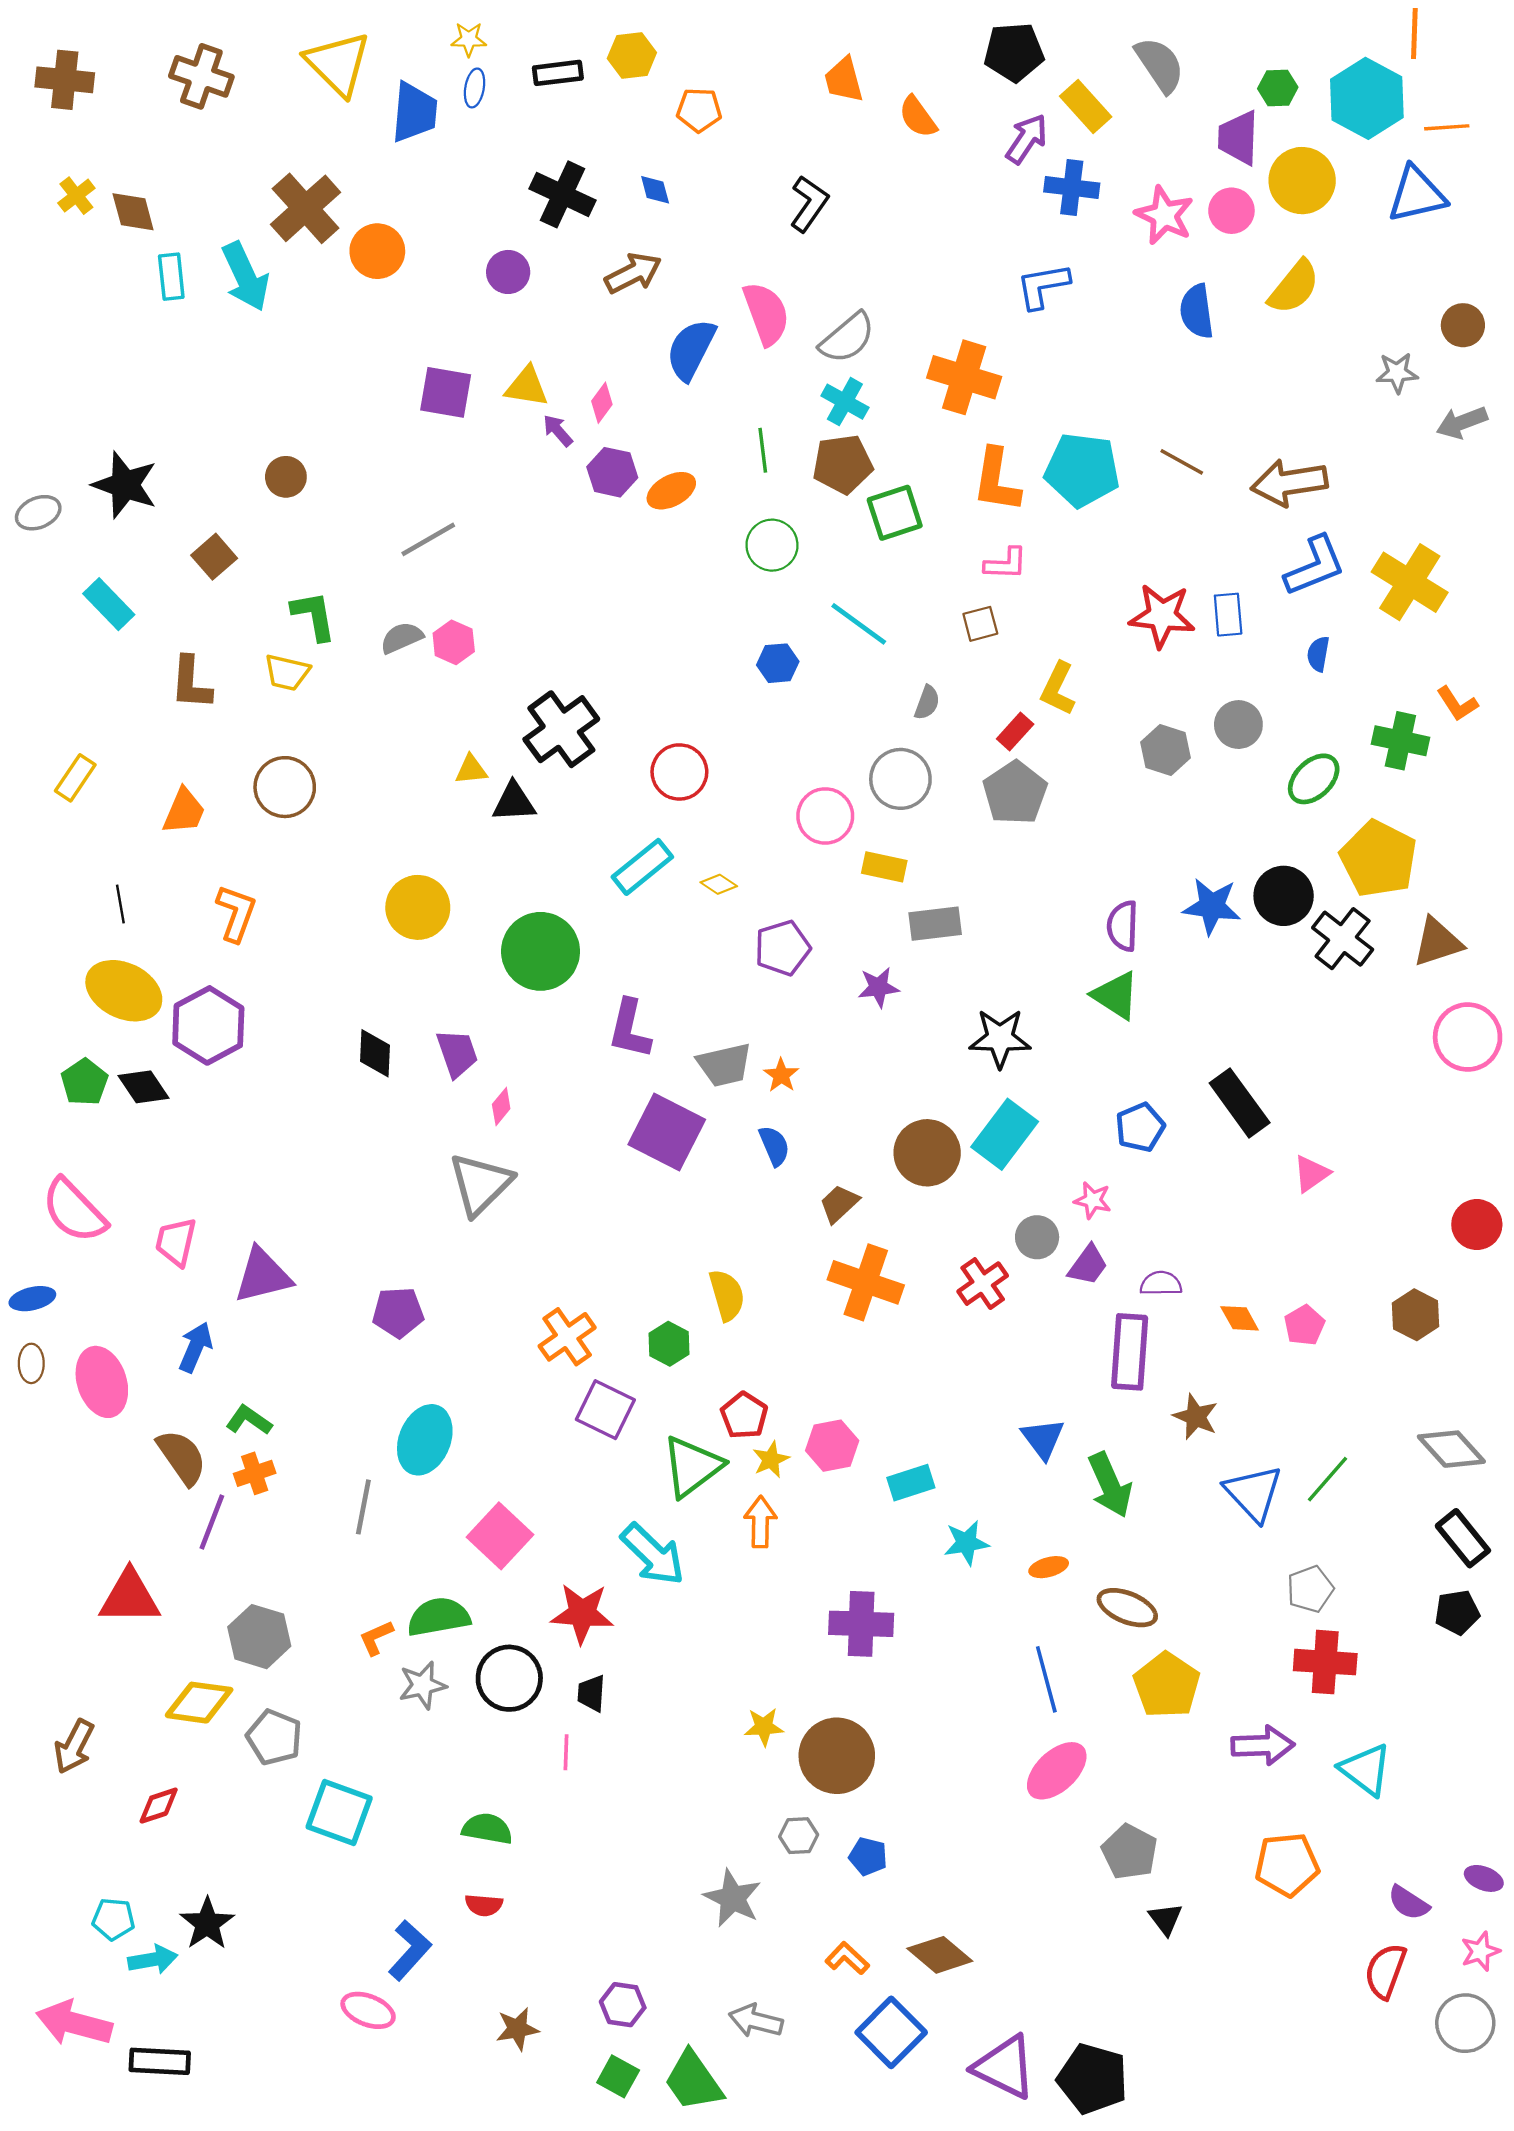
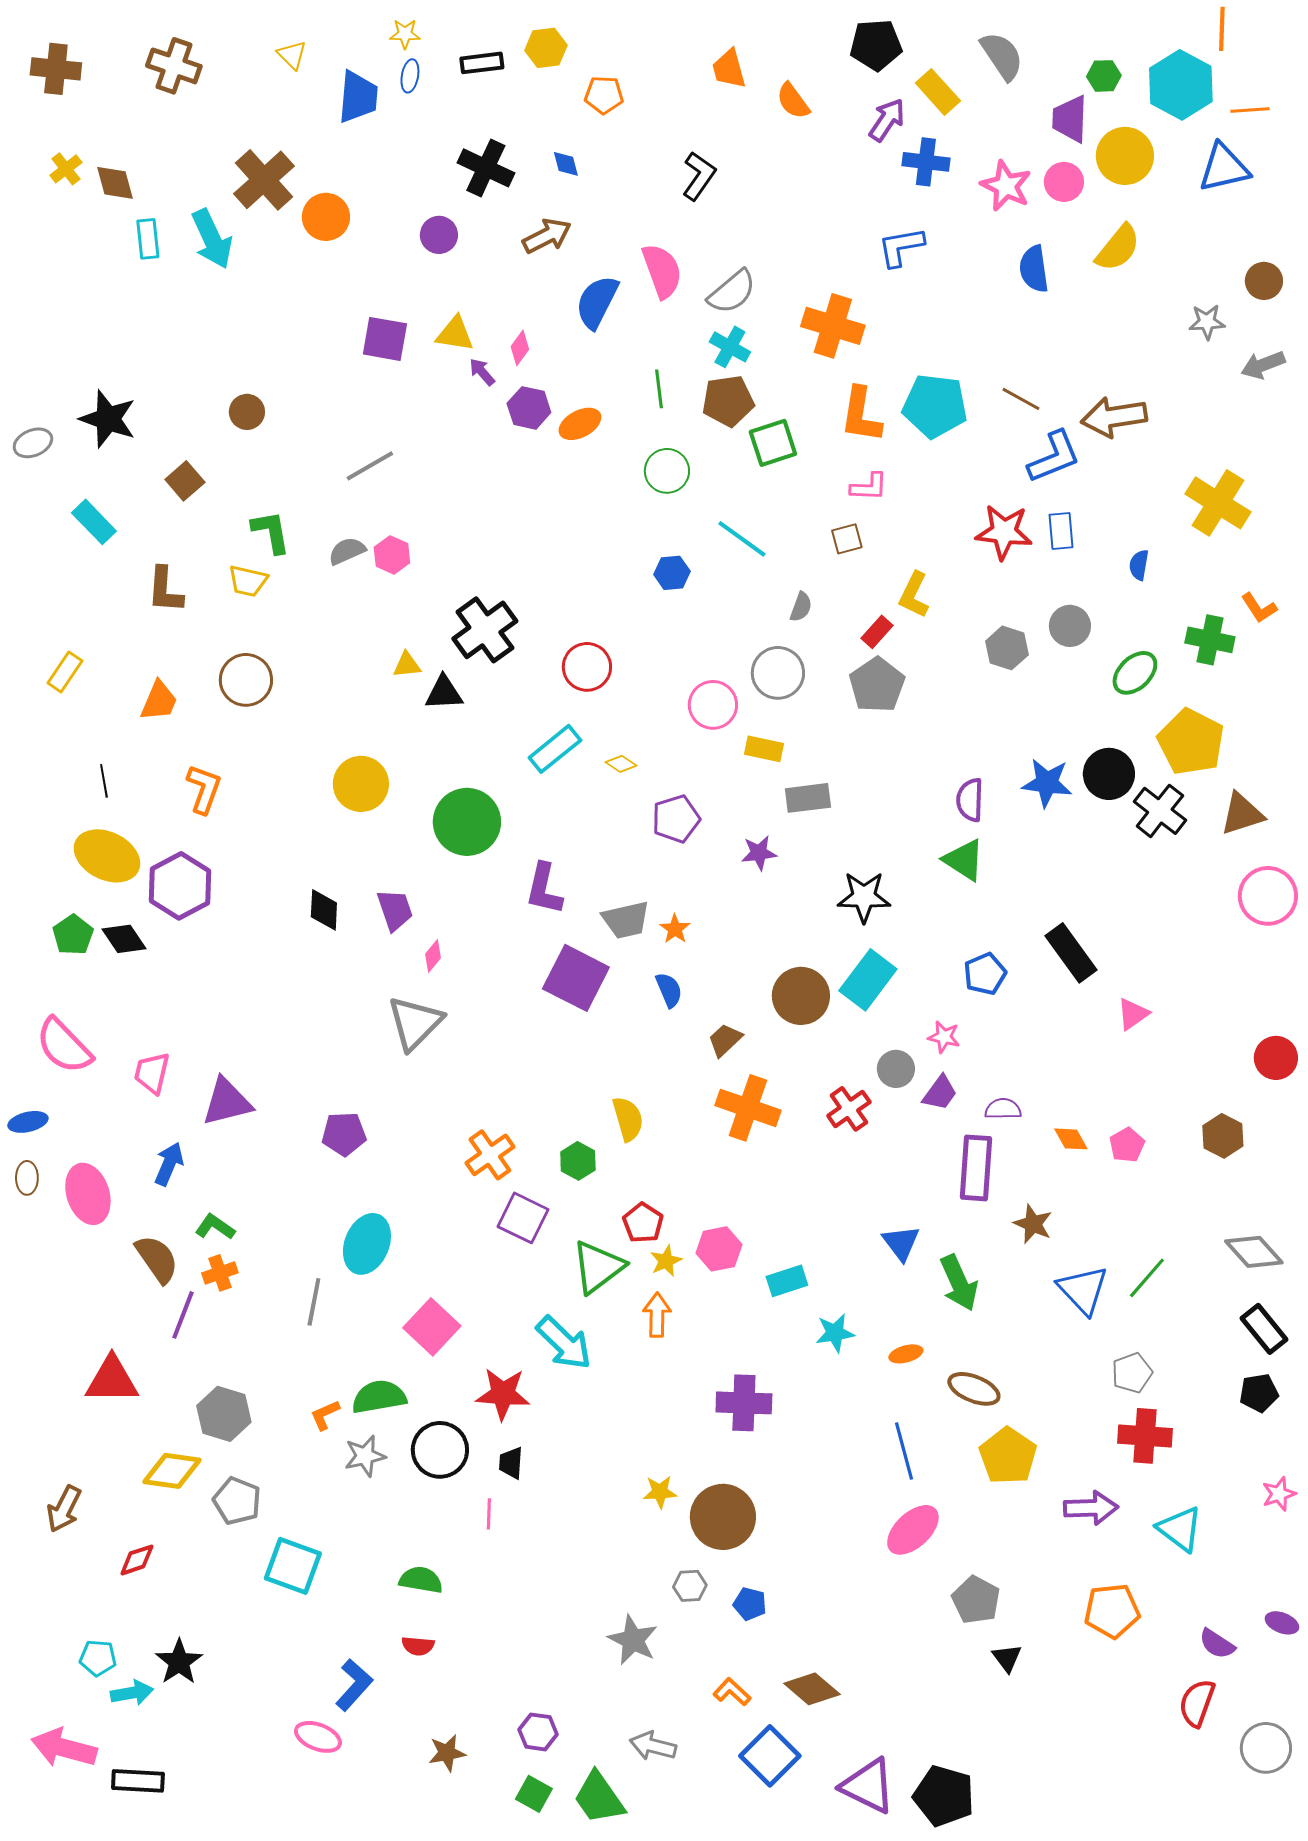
yellow triangle: (338, 64) -> (292, 55), size x0.5
blue L-shape: (1315, 566) -> (1054, 457), moved
pink star: (1480, 1951) -> (1279, 1494), moved

